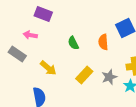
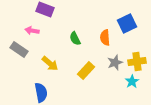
gray star: (109, 77) -> (115, 63), moved

